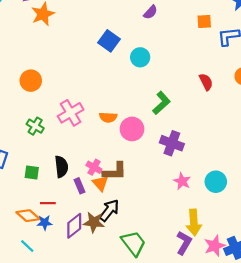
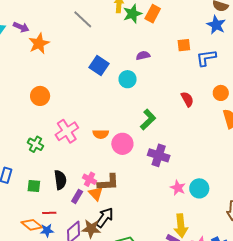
purple semicircle: (150, 12) -> (143, 56), moved, turned -144
orange circle: (31, 81) -> (40, 96), moved
pink star: (182, 181) -> (178, 188), moved
purple rectangle: (79, 186) -> (77, 196), turned 56

